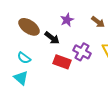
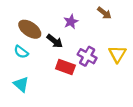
brown arrow: (98, 22) -> (104, 13), moved
cyan semicircle: (24, 58) -> (21, 52), moved

